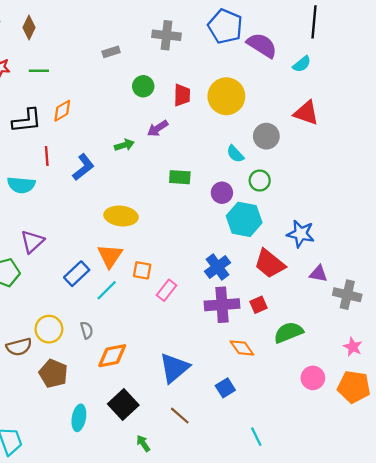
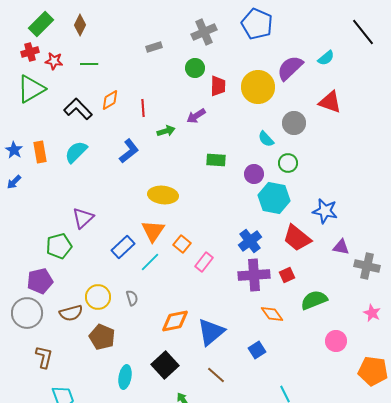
black line: (314, 22) -> (363, 32), moved, turned -44
gray cross: (166, 35) -> (204, 32), turned -30
purple semicircle: (262, 45) -> (290, 68), moved, turned -76
green circle: (143, 86) -> (195, 68), moved
black L-shape: (27, 121) -> (78, 109), turned -128
red line: (47, 156) -> (143, 108), moved
cyan semicircle: (21, 185) -> (76, 152), moved, turned 130
orange square: (142, 270) -> (182, 244), turned 30
orange diamond: (112, 356) -> (175, 321), moved
orange pentagon: (354, 387) -> (373, 371), moved

